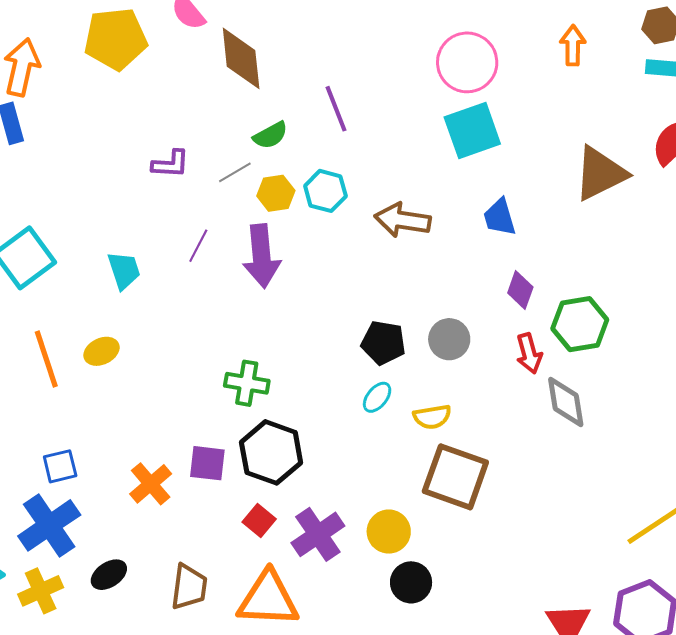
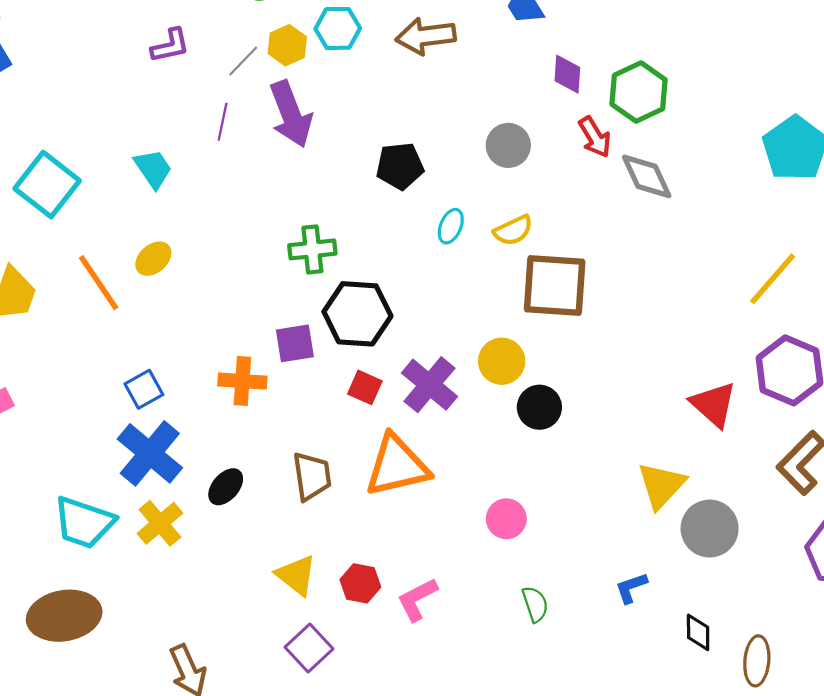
gray line: (235, 172) -> (243, 61), moved
black pentagon: (383, 343) -> (400, 166), moved
orange cross: (151, 484) -> (242, 381), turned -30

